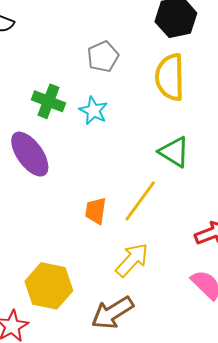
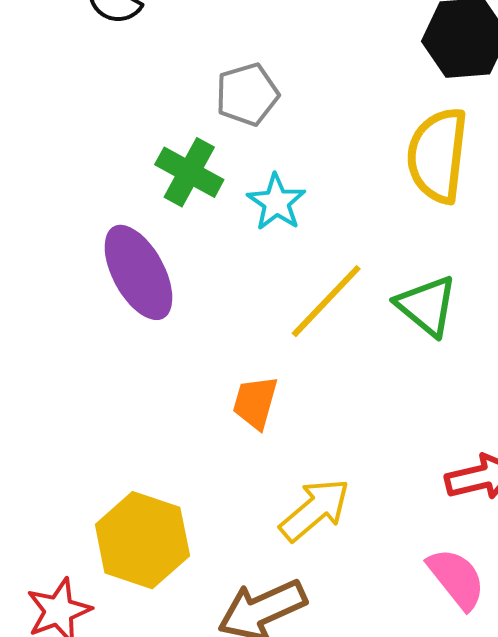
gray pentagon: (103, 57) -> (247, 94), moved
yellow line: (140, 201) -> (326, 301), moved

